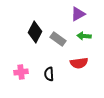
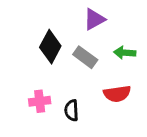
purple triangle: (78, 14) -> (94, 19), moved
pink cross: (21, 72) -> (40, 101), moved

